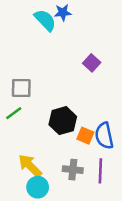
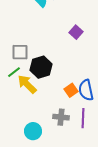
black hexagon: (63, 121) -> (41, 67), moved
orange square: (85, 136) -> (71, 90), turned 32
yellow arrow: (30, 166) -> (27, 84), moved

